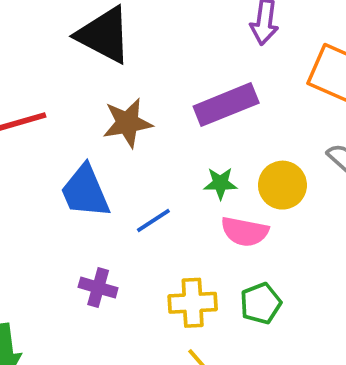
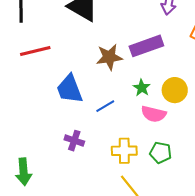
brown star: (127, 123) -> (109, 57), moved
green star: (220, 183) -> (142, 88), turned 30
green pentagon: (261, 303) -> (160, 153), turned 30

